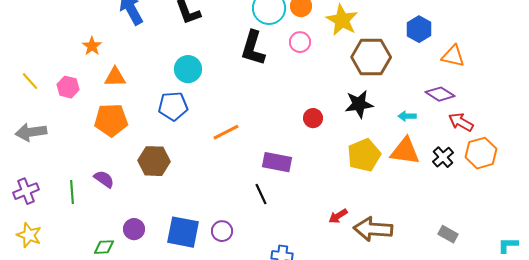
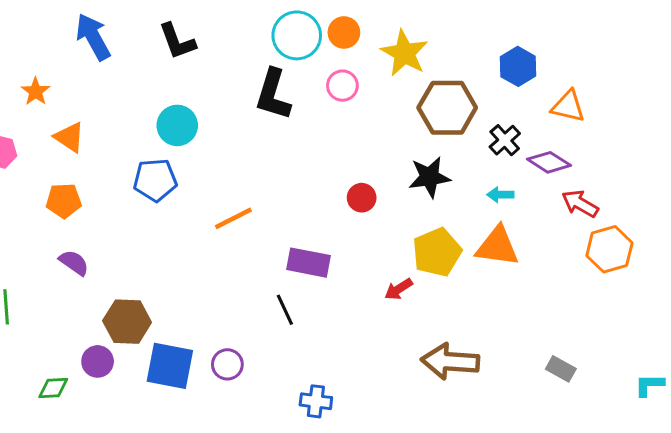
orange triangle: (115, 77) -> (70, 137), turned 35
orange pentagon: (111, 120) -> (64, 201), size x0.7
black cross: (443, 157) -> (505, 140), moved
brown hexagon: (154, 161) -> (127, 322), moved
purple semicircle: (104, 179) -> (74, 263), moved
red arrow: (338, 216) -> (399, 289), moved

